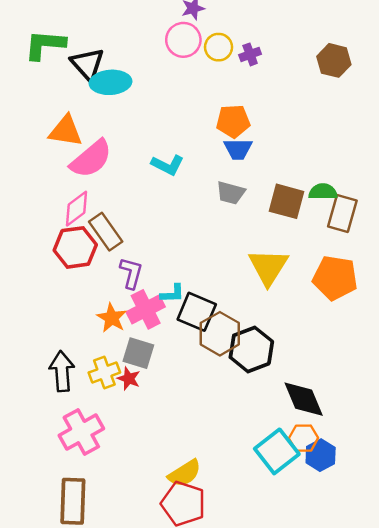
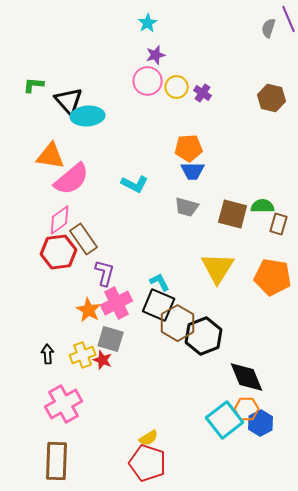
green L-shape: (45, 45) -> (34, 85), size x0.6
purple cross: (250, 54) -> (203, 93), turned -36
brown rectangle: (342, 213) -> (279, 224), size x0.7
cyan L-shape: (172, 294) -> (160, 282), moved, turned -115
black arrow: (62, 371) -> (48, 354), size x0.6
yellow semicircle: (185, 473) -> (149, 438), size x0.7

